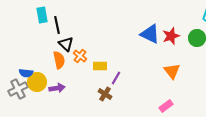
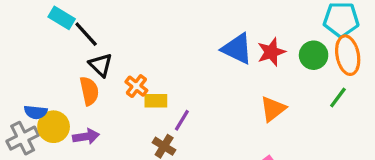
cyan rectangle: (42, 15) -> (62, 18), turned -49
black line: (57, 25) -> (86, 34), turned -30
orange cross: (80, 56) -> (136, 86), moved
orange triangle: (172, 71) -> (273, 109), turned 30

